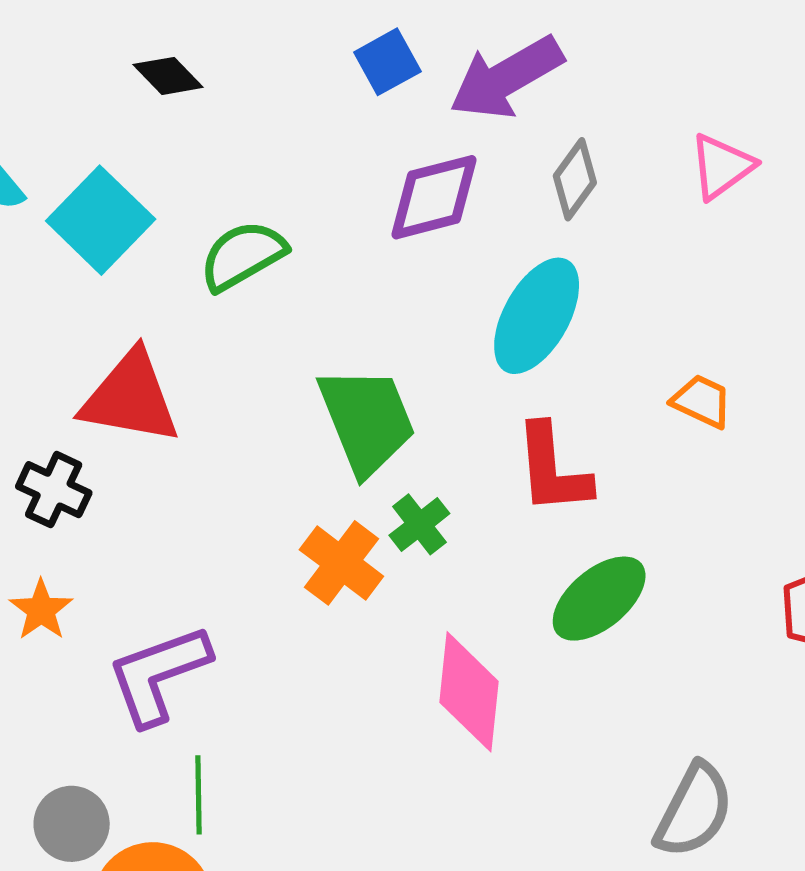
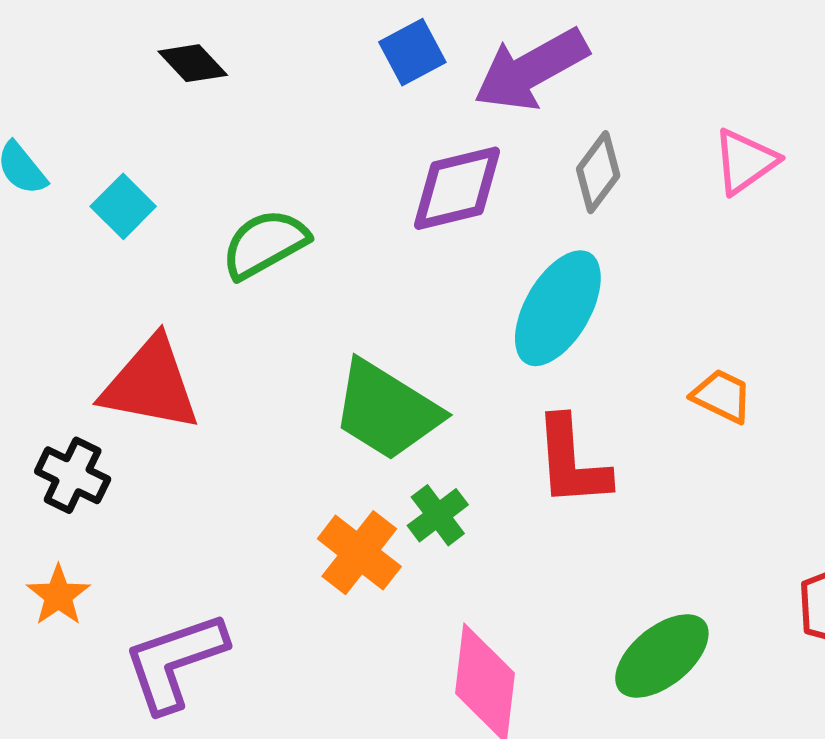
cyan square: (101, 220) -> (123, 206), size x0.6
green trapezoid: (367, 420) -> (387, 410), turned 143
green ellipse: (599, 599) -> (662, 656), moved

